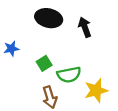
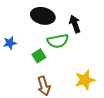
green semicircle: (69, 75) -> (58, 41), moved

